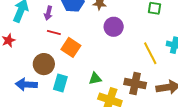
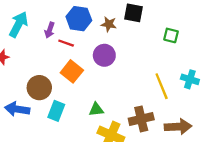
purple circle: (114, 27) -> (104, 55), moved
red line: (54, 33) -> (66, 43), moved
brown cross: (135, 83) -> (141, 119), turned -30

